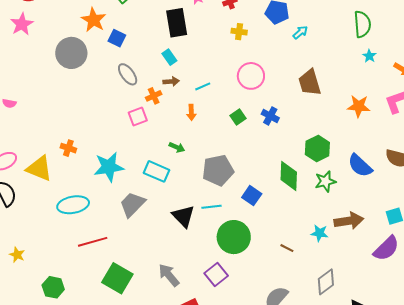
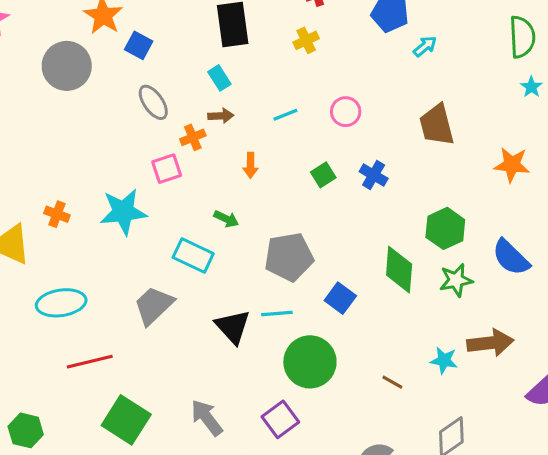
yellow cross: (239, 32) -> (306, 40), moved, turned -35
pink circle: (251, 76) -> (346, 112), size x0.7
cyan line: (203, 86) -> (285, 115), moved
cyan star: (109, 167) -> (123, 212), moved

